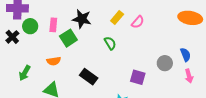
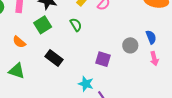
green square: (68, 38) -> (43, 25), moved
orange semicircle: (54, 61) -> (19, 42), turned 48

